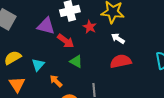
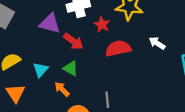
white arrow: (118, 38) -> (157, 43), moved
red semicircle: (121, 61) -> (118, 48), moved
green triangle: (76, 62) -> (71, 68), moved

